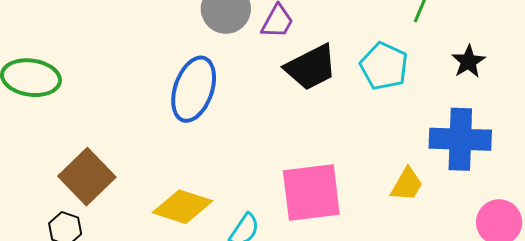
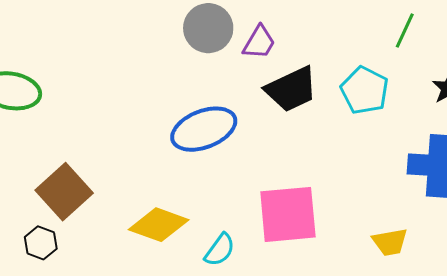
blue ellipse: (194, 89) -> (204, 129), moved, turned 48
yellow trapezoid: (407, 184) -> (390, 242), moved, turned 48

